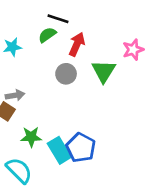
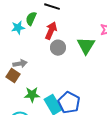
green semicircle: (47, 35) -> (31, 19), moved, turned -32
red arrow: (77, 44) -> (51, 31), moved

